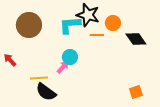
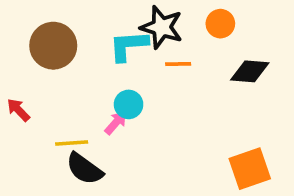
orange circle: (113, 23) -> (220, 24), moved
black diamond: (136, 39) -> (250, 71), turned -50
orange square: (136, 92) -> (250, 169), size x1.6

